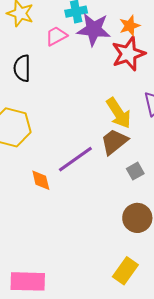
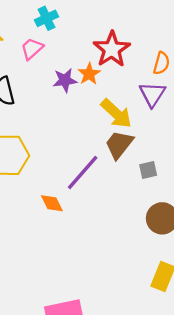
orange star: (130, 26) -> (89, 74), moved
purple star: (94, 29) -> (65, 80), moved, size x0.7
gray square: (135, 171) -> (148, 170), turned 30

